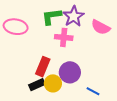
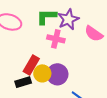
yellow circle: (53, 83) -> (42, 73), moved

